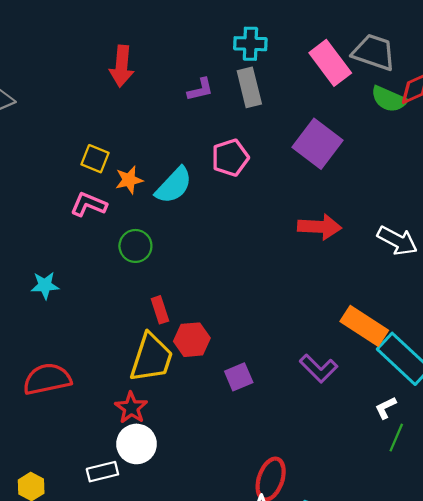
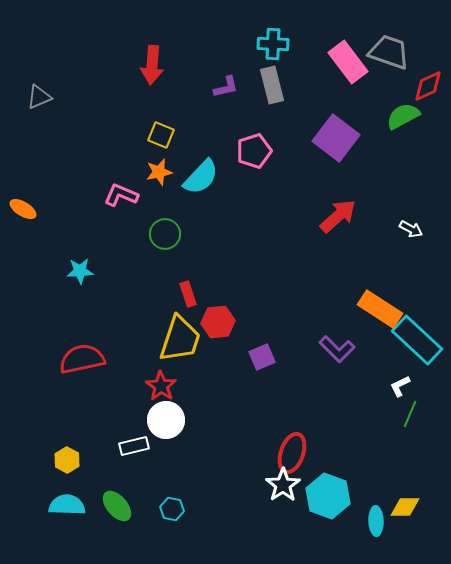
green semicircle: (389, 99) -> (403, 116), moved, turned 128
yellow square: (95, 159) -> (161, 135), moved
red arrow: (320, 227) -> (338, 216), turned -45
white arrow: (397, 241) -> (411, 229), size x0.6

